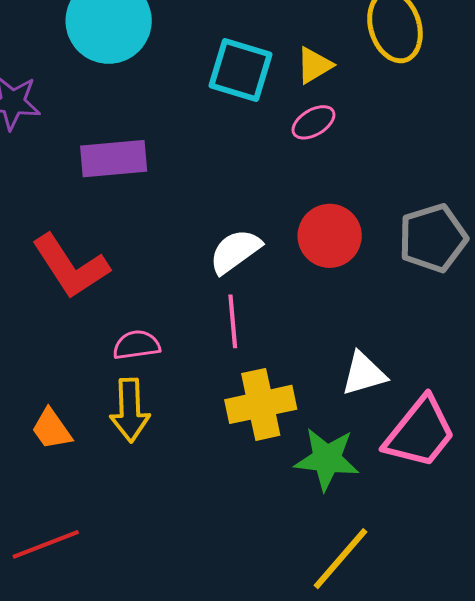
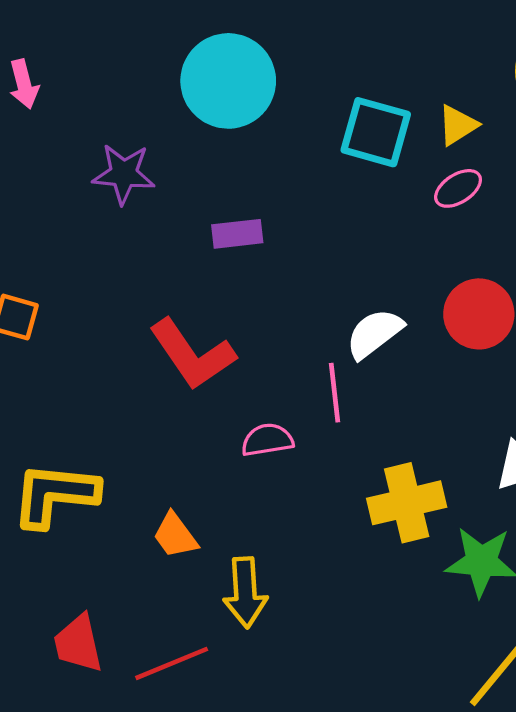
purple rectangle: (114, 159) -> (237, 234), size x0.7
pink line: (233, 321) -> (335, 393), moved
yellow arrow: (130, 410) -> (245, 592), moved

